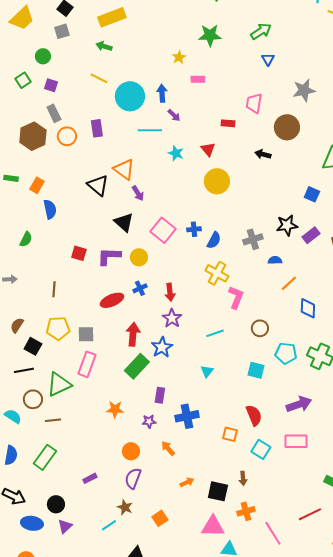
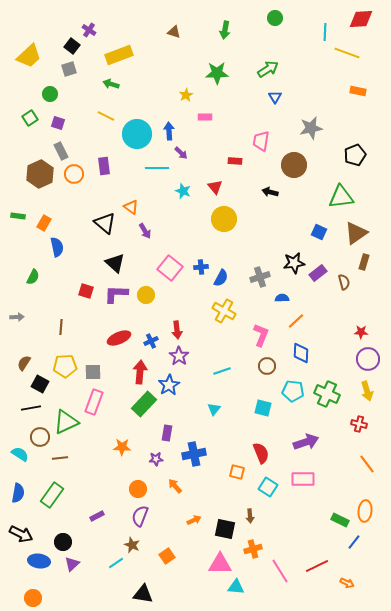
orange triangle: (124, 169) -> (131, 207), size x0.7
black triangle: (124, 222) -> (115, 263), moved
blue cross: (140, 288) -> (151, 341), moved
pink L-shape: (236, 297) -> (261, 335), moved
blue diamond: (308, 308) -> (301, 353), moved
red line: (310, 514) -> (317, 566), moved

